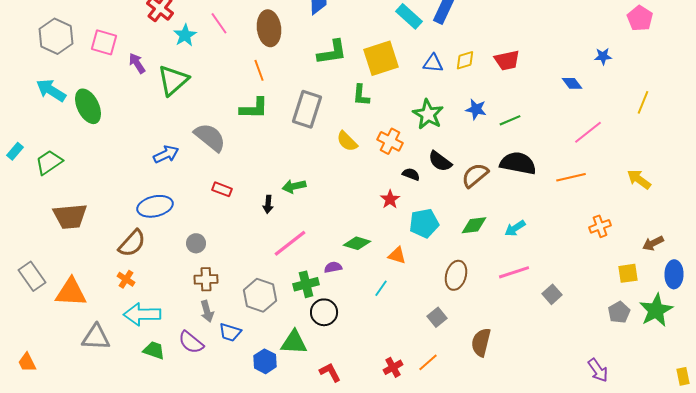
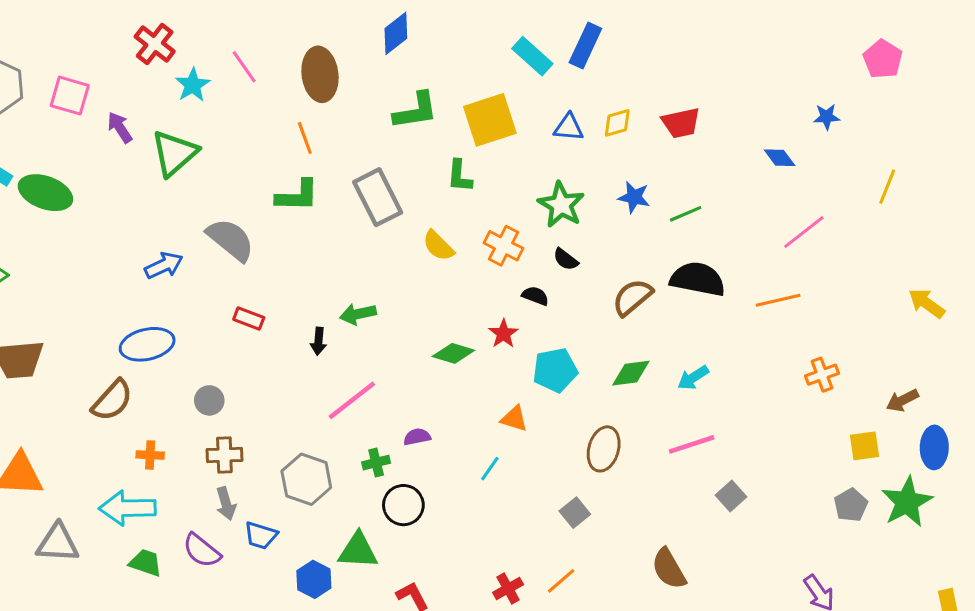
green ellipse: (88, 106) -> (45, 193), turned -44
gray rectangle: (307, 109) -> (378, 197), turned -45
black semicircle: (440, 161) -> (566, 259), moved, size x0.7
yellow arrow: (639, 179) -> (927, 303), moved
green diamond: (357, 243) -> (453, 353), moved
orange cross: (126, 279) -> (150, 455), moved, turned -30
green cross: (306, 284) -> (376, 463), size x0.7
gray square: (552, 294) -> (731, 496), moved
brown semicircle: (481, 342) -> (669, 569), moved, turned -44

